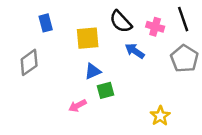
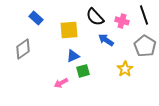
blue rectangle: (46, 23) -> (36, 18), turned -32
yellow star: (160, 116) -> (125, 69), moved

